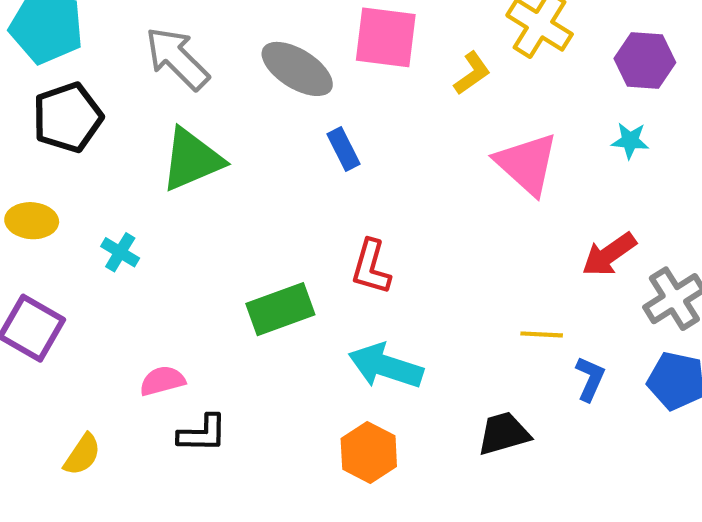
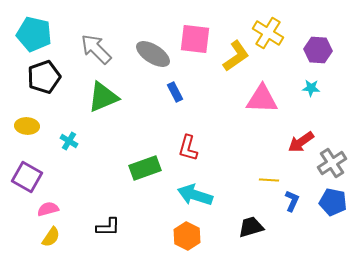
yellow L-shape: (472, 73) -> (236, 56), size x1.5
pink triangle: (527, 164) -> (262, 99), turned -40
pink semicircle: (162, 381) -> (48, 209), moved

